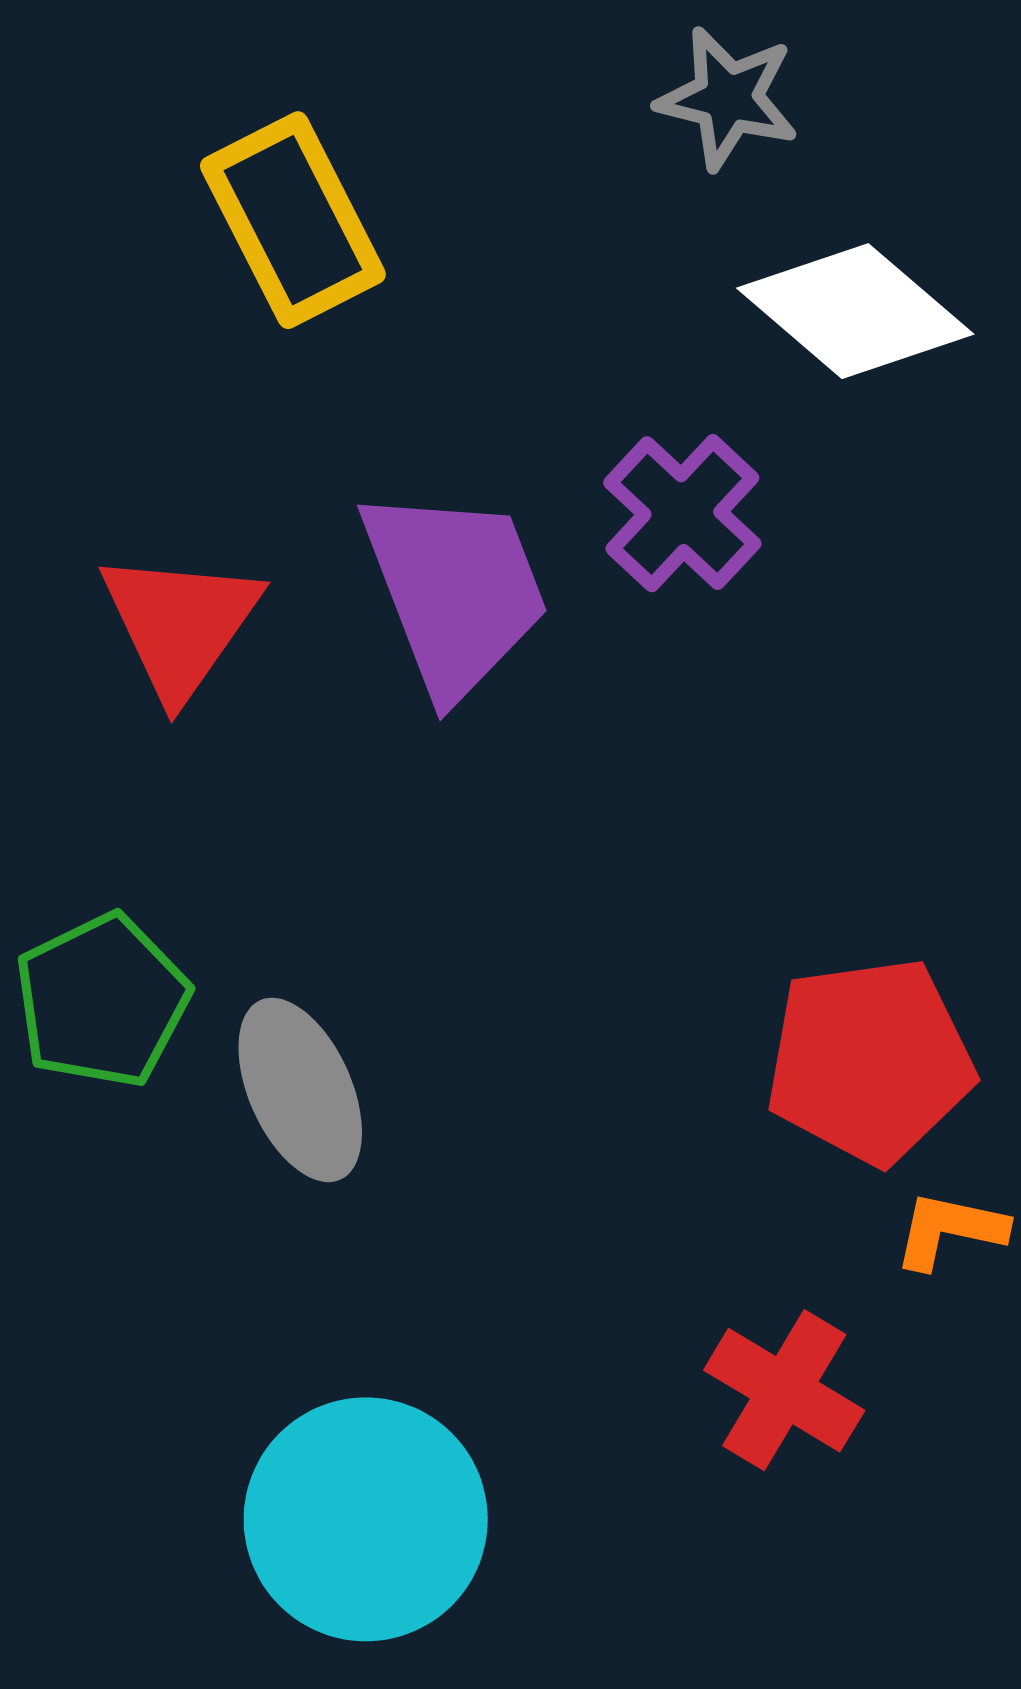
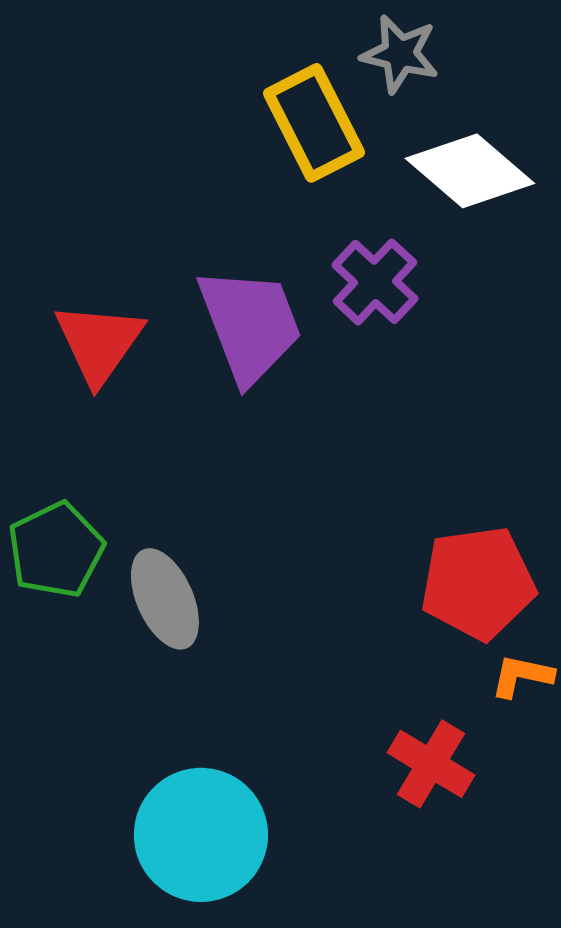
yellow rectangle: (293, 220) -> (314, 123), moved

